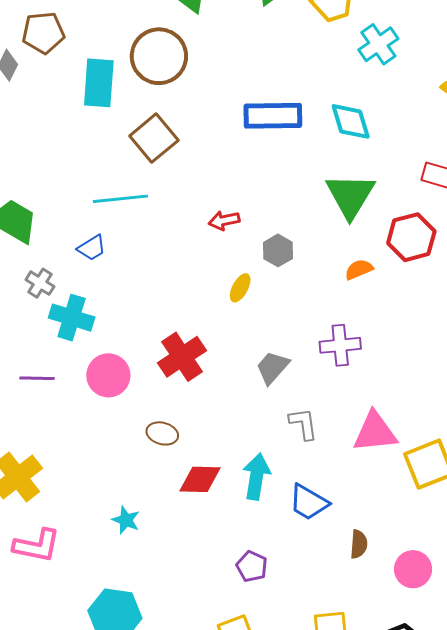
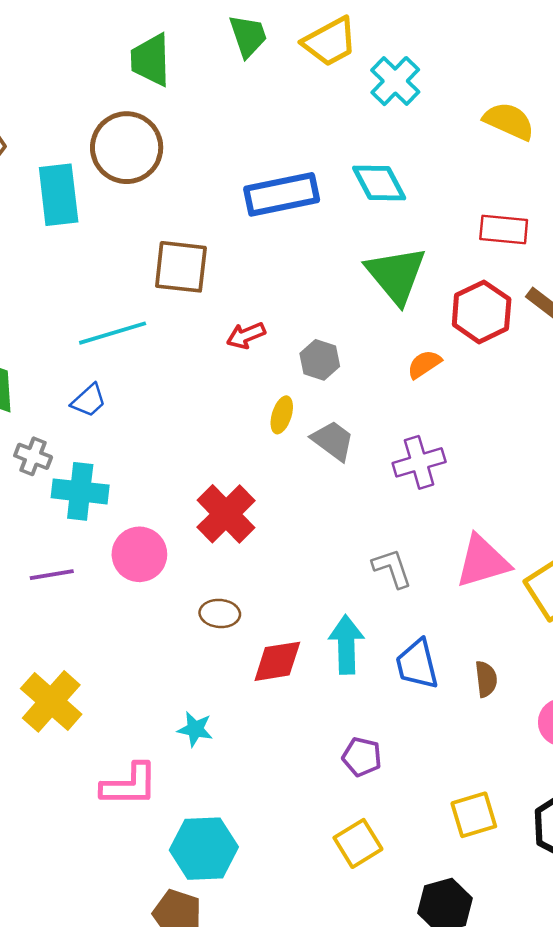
brown square: (154, 138) -> (181, 267), moved, turned -33
gray trapezoid: (272, 367) -> (333, 441), moved, turned 96
blue trapezoid: (309, 502) -> (417, 664), turned 57
brown semicircle: (359, 544) -> (486, 679), moved
pink L-shape: (37, 546) -> (129, 785), moved

